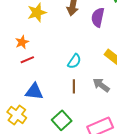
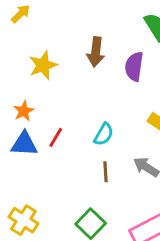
red line: (27, 60) -> (56, 137), moved, turned -32
blue triangle: (34, 92) -> (24, 144), moved

